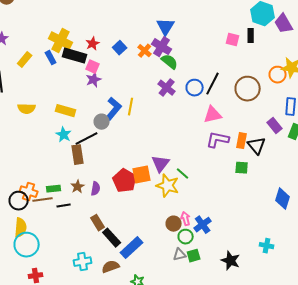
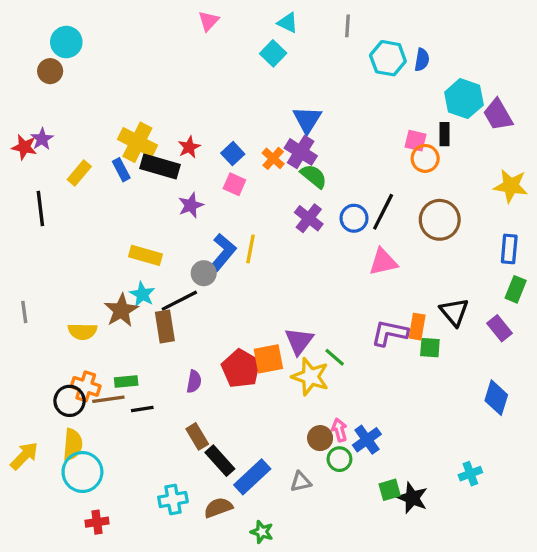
pink square: (93, 67) -> (234, 184), moved
orange circle: (278, 75) -> (425, 158), moved
yellow semicircle: (27, 109) -> (82, 331), moved
purple rectangle: (275, 126) -> (499, 328), moved
purple L-shape: (218, 140) -> (390, 333), moved
orange rectangle: (242, 141) -> (417, 327), moved
brown star: (78, 187) -> (121, 310), moved, size x1.5
cyan cross: (267, 246) -> (470, 474), turned -32
gray triangle: (180, 255) -> (301, 482), moved
green square: (194, 256) -> (390, 490), moved

